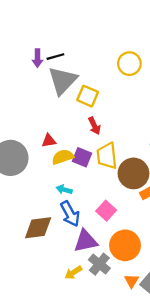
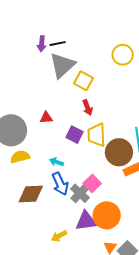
yellow semicircle: (63, 157) -> (20, 157), moved
purple triangle: (86, 241) -> (86, 221), moved
gray cross: (99, 264) -> (80, 193), moved

